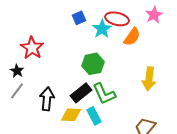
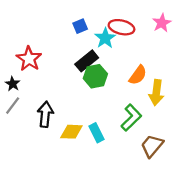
orange semicircle: (132, 37) -> (138, 75), moved
black rectangle: (81, 93) -> (87, 61), moved
green L-shape: (104, 94) -> (131, 118), moved, turned -110

